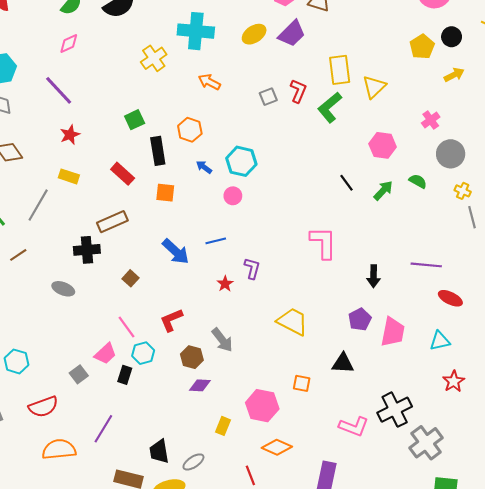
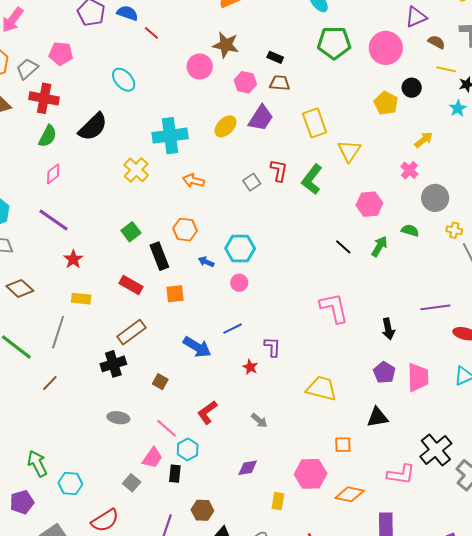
yellow rectangle: (340, 70) -> (315, 123), moved
yellow arrow: (454, 75) -> (424, 140), moved
gray ellipse: (63, 289) -> (118, 418), moved
gray arrow: (222, 340) -> (259, 420), size x0.7
brown hexagon: (192, 357) -> (202, 510), moved
orange diamond: (277, 447) -> (350, 494), moved

